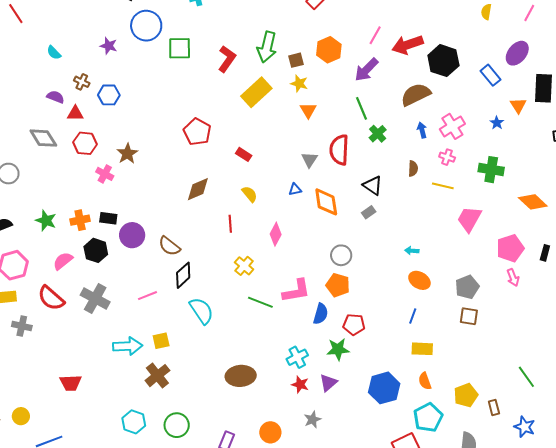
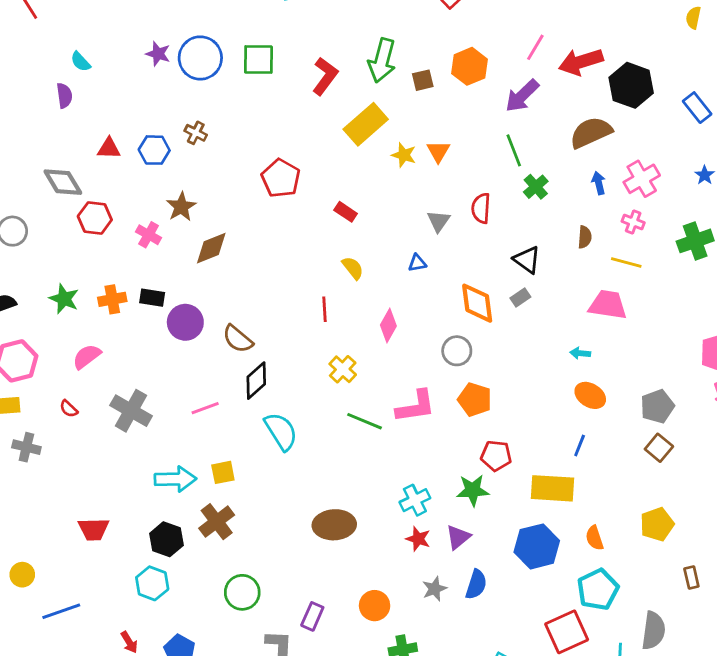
blue circle: (146, 26) -> (200, 58), moved
brown cross: (82, 82) -> (196, 133), moved
yellow star: (299, 84) -> (404, 155), moved
blue hexagon: (109, 95) -> (154, 150), moved
purple semicircle: (55, 97) -> (64, 96), moved, turned 60
red hexagon: (85, 143) -> (95, 218), moved
red semicircle: (339, 150) -> (481, 208), size x0.7
green cross: (491, 170) -> (695, 241), turned -30
brown diamond: (198, 189) -> (211, 248), moved
orange diamond: (326, 202) -> (477, 303), moved
pink trapezoid: (469, 219) -> (608, 305), moved, turned 68
black hexagon: (96, 250) -> (166, 539), moved
gray circle: (341, 255) -> (457, 351), moved
red semicircle: (51, 298) -> (69, 409), size x0.5
blue semicircle: (321, 314) -> (476, 584), moved
brown square: (469, 316) -> (659, 448), turned 30
yellow rectangle: (422, 349) -> (553, 488), moved, size x1.4
yellow pentagon: (466, 395) -> (657, 524), moved
cyan hexagon: (134, 422) -> (152, 583), moved

